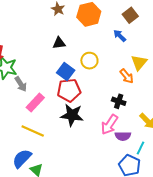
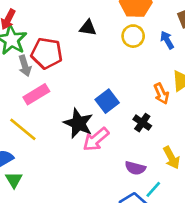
yellow circle: (89, 61) -> (133, 36), moved
blue square: (66, 72) -> (107, 101), moved
red pentagon: (69, 90) -> (47, 53), moved
pink arrow: (109, 125) -> (96, 139), moved

